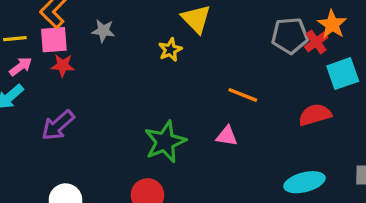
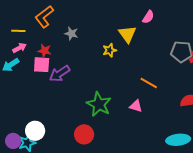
pink square: (54, 40) -> (42, 65), moved
purple arrow: (58, 125) -> (60, 74), moved
green star: (165, 142) -> (99, 104), turned -30

